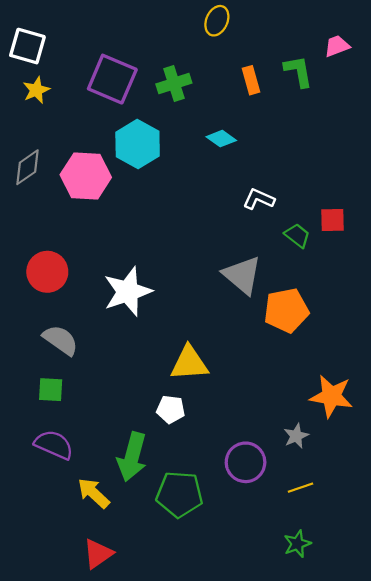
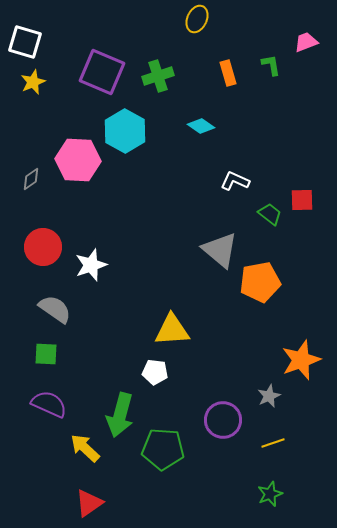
green L-shape: (298, 71) -> (271, 65), size x0.7
gray diamond: (27, 167) -> (31, 179), moved, size x0.7
white star: (128, 292) -> (91, 265), moved, size x0.7
orange star: (331, 396) -> (301, 360), turned -30

